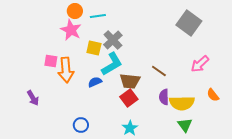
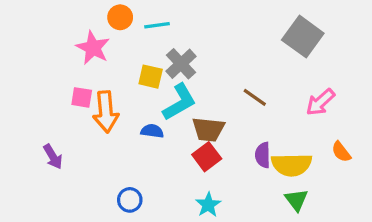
pink star: (71, 30) -> (93, 48), moved
brown line: (159, 71) -> (255, 97), moved
blue semicircle: (95, 82) -> (152, 131), turned 32

